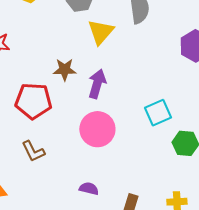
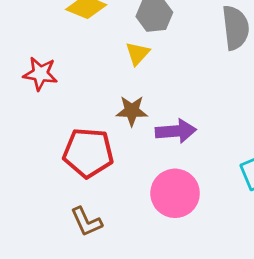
yellow triangle: (101, 32) -> (138, 53), moved, size x0.7
purple arrow: (97, 84) -> (176, 131), turned 68

